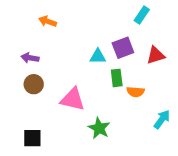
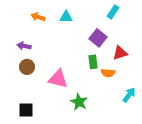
purple square: (123, 48) -> (98, 38), turned -30
red triangle: (156, 55) -> (120, 53), moved
cyan triangle: (98, 57) -> (66, 17), moved

